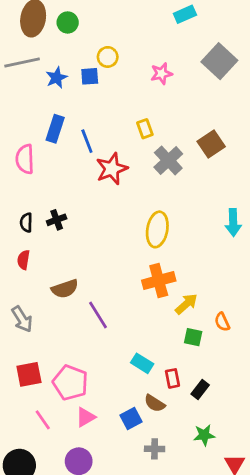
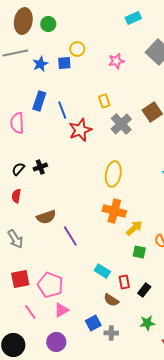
black semicircle: (26, 223) -> (18, 169), turned 40
orange cross: (159, 281) -> (114, 211), turned 30
blue square: (131, 418) -> (93, 323), moved

